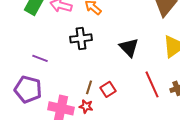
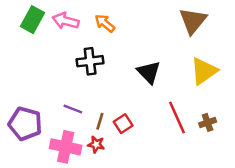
purple line: (40, 58) -> (73, 109), moved

